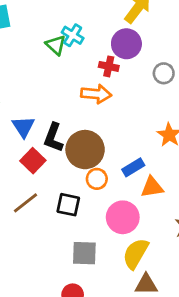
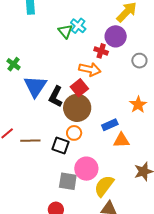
blue triangle: (23, 127) -> (35, 86), size x1.4
red square: (33, 161) -> (79, 88), moved
orange circle: (97, 179) -> (74, 133), moved
brown line: (25, 203) -> (30, 141), turned 30
pink circle: (123, 217) -> (86, 169), moved

